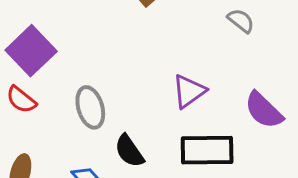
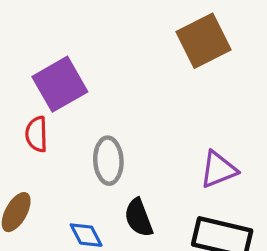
red semicircle: (21, 100) -> (37, 134), turned 36

